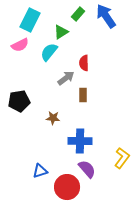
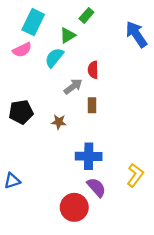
blue arrow: (106, 16) -> (136, 34), moved
brown star: (53, 118) -> (59, 122), moved
blue triangle: (40, 171) -> (12, 181), moved

